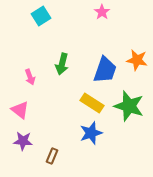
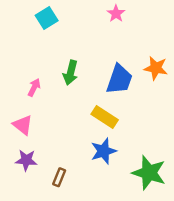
pink arrow: (30, 77) -> (34, 87), turned -133
green star: (129, 106) -> (149, 173), moved

